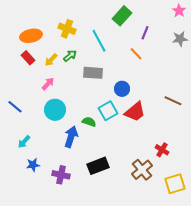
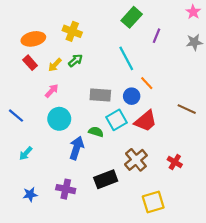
cyan line: (99, 41) -> (126, 58), moved
orange line: (136, 54) -> (147, 83), moved
gray rectangle: (93, 73) -> (100, 95), moved
blue star: (33, 165) -> (30, 194), moved
brown cross: (142, 170) -> (136, 160), moved
yellow square: (175, 184) -> (153, 202), moved

